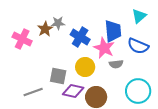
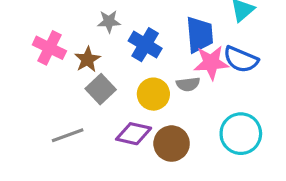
brown star: (45, 29) -> (87, 59), moved
pink star: (104, 48) -> (211, 63), moved, turned -30
gray semicircle: (116, 64) -> (188, 84), moved
gray square: (58, 76) -> (101, 89), moved, turned 36

